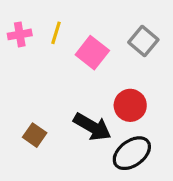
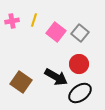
gray square: (143, 41) -> (80, 33), moved
brown square: (35, 135) -> (21, 82), size x1.5

